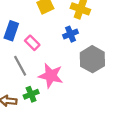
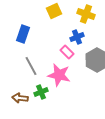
pink rectangle: (32, 43) -> (67, 52), moved

